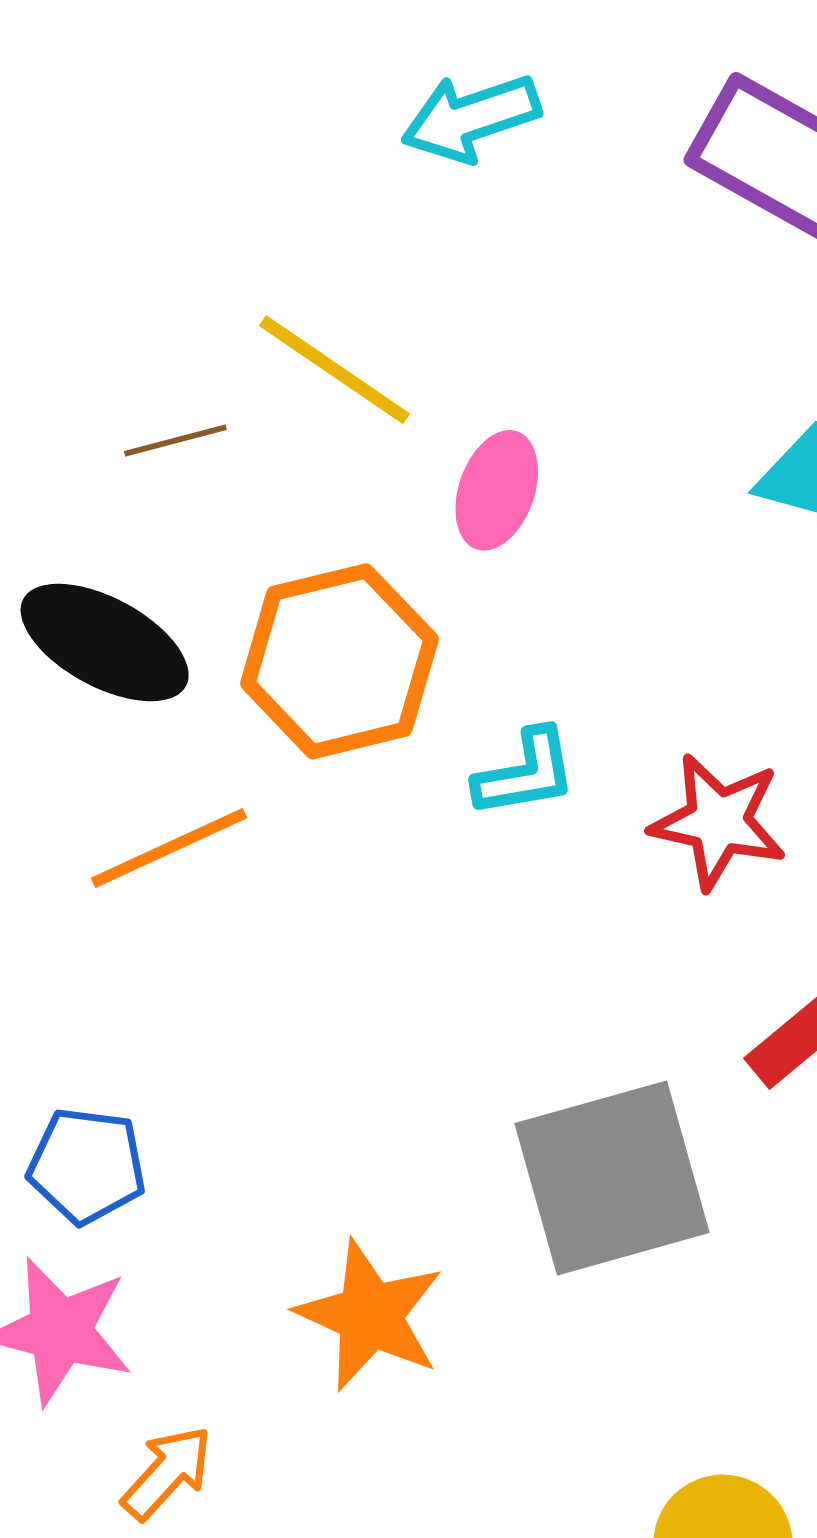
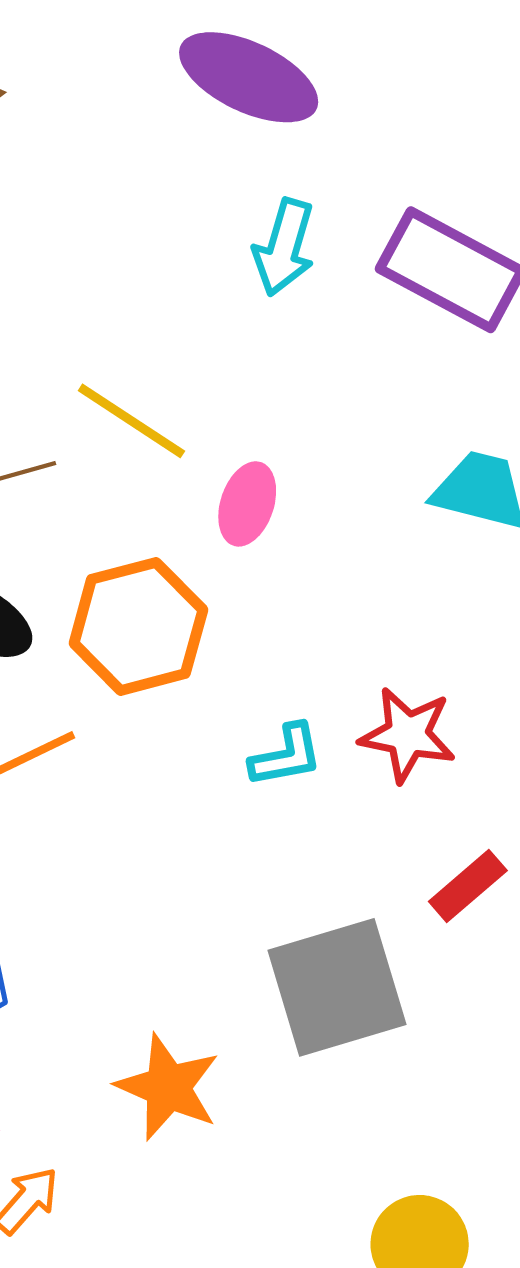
cyan arrow: (471, 118) -> (284, 247), moved, turned -54
cyan L-shape: (525, 773) -> (286, 756), moved

